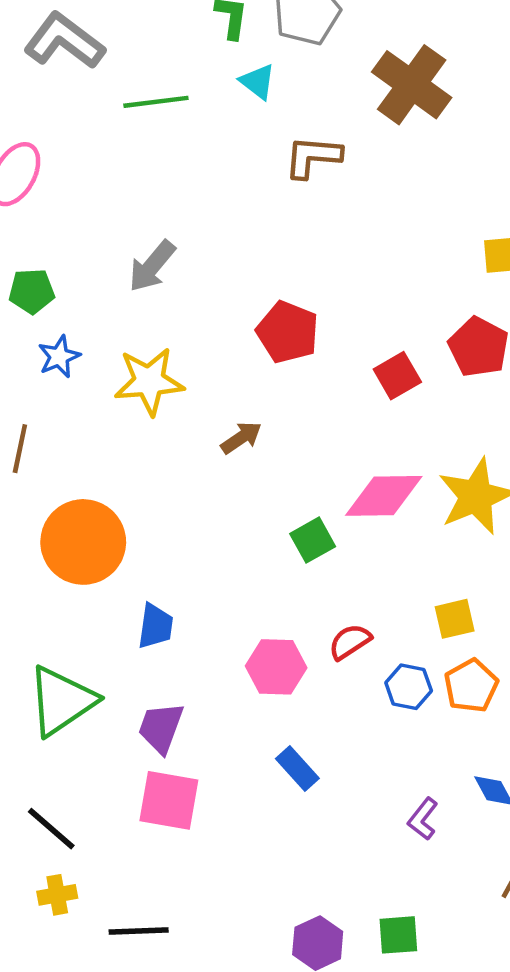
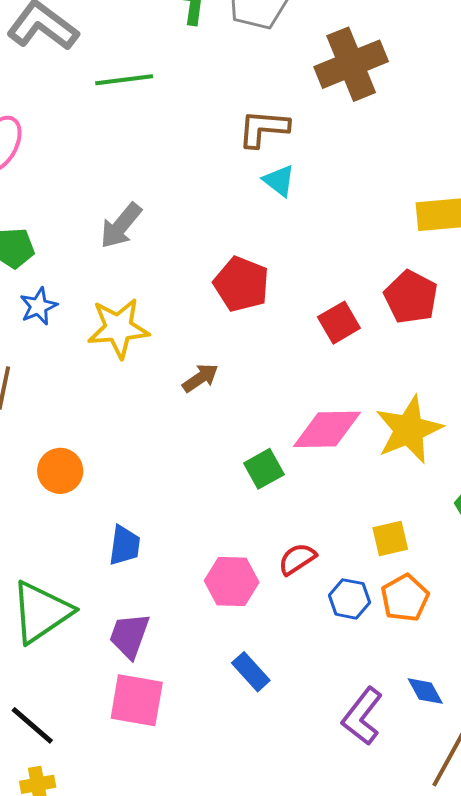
cyan triangle: (258, 82) -> (279, 181), moved
brown cross: (412, 85) -> (351, 64), turned 32
orange circle: (83, 542) -> (60, 471), size x0.6
purple L-shape: (423, 819) -> (362, 716), size x1.5

